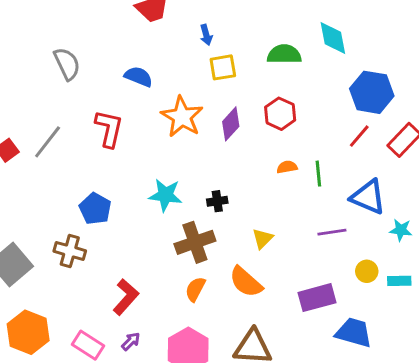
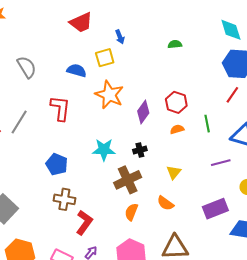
cyan diamond: (333, 38) -> (231, 30), moved
green semicircle: (284, 54) -> (175, 44), size x0.6
yellow square: (223, 67) -> (105, 58), moved
red hexagon: (280, 114) -> (176, 102), moved
purple diamond: (231, 124) -> (143, 112), moved
orange semicircle: (287, 167) -> (177, 129), moved
brown cross: (70, 251) -> (64, 199), moved
orange semicircle: (246, 282) -> (165, 203), size x0.7

